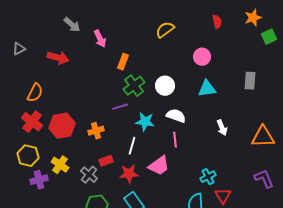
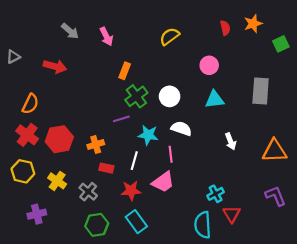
orange star: (253, 18) -> (253, 24), moved
pink arrow: (100, 39) -> (106, 36), moved
gray rectangle: (250, 81) -> (261, 91), size x1.4
pink line: (175, 140) -> (171, 154), moved
red rectangle: (106, 161) -> (106, 168), moved, turned 32
purple cross: (39, 180) -> (37, 214), moved

